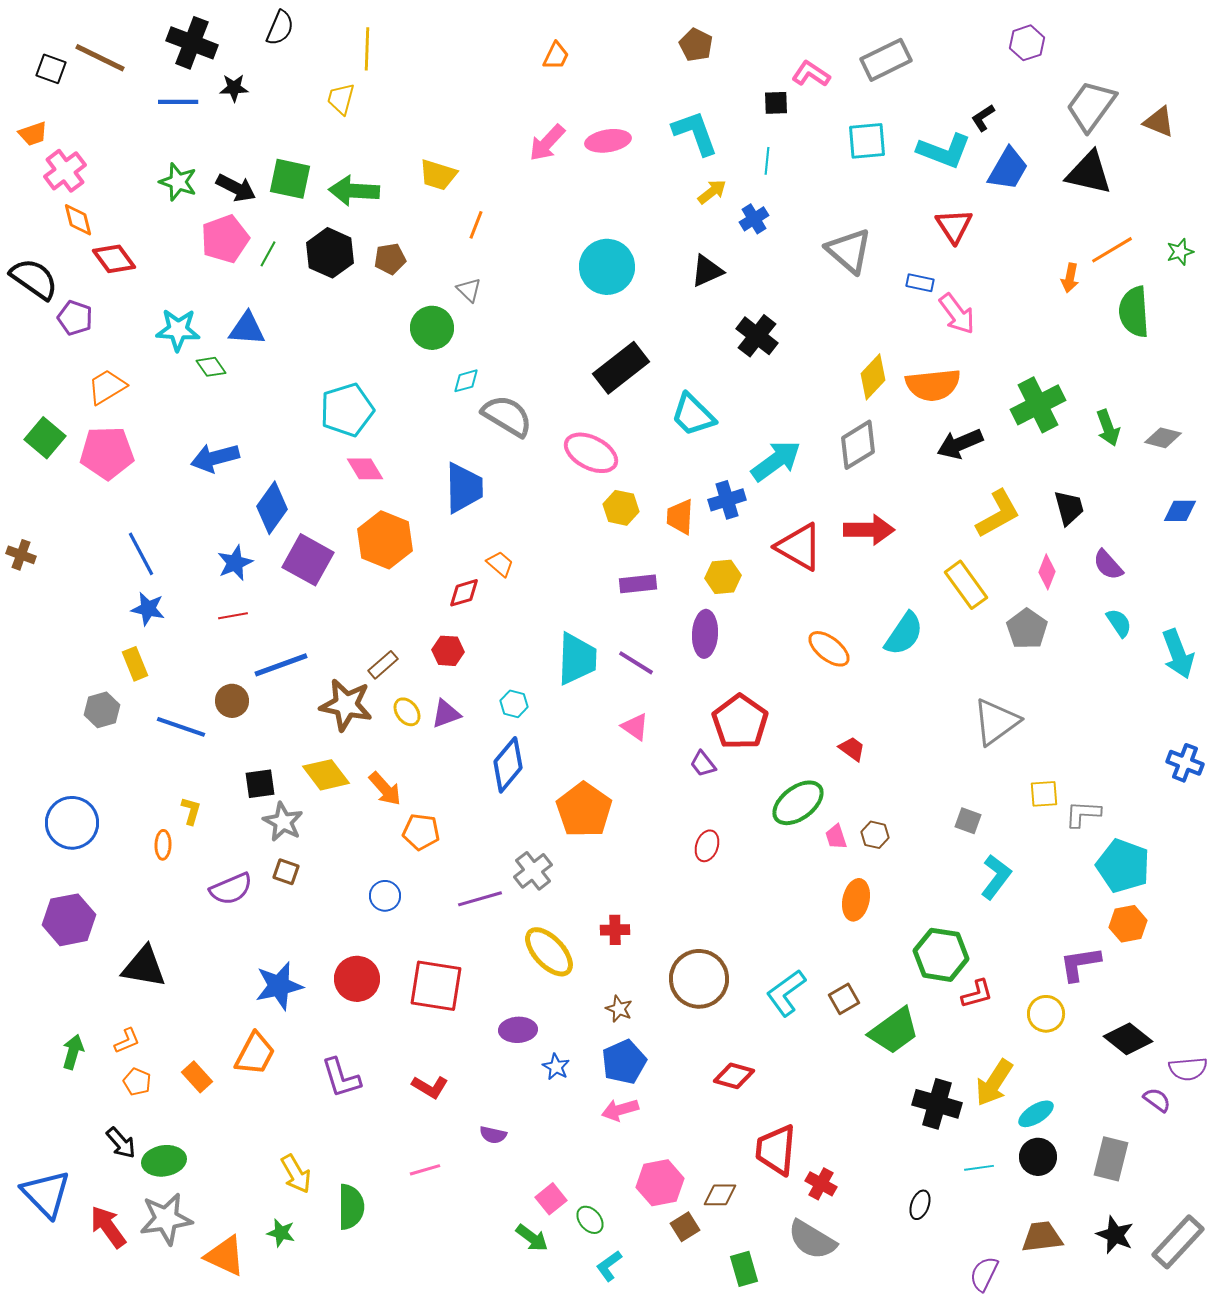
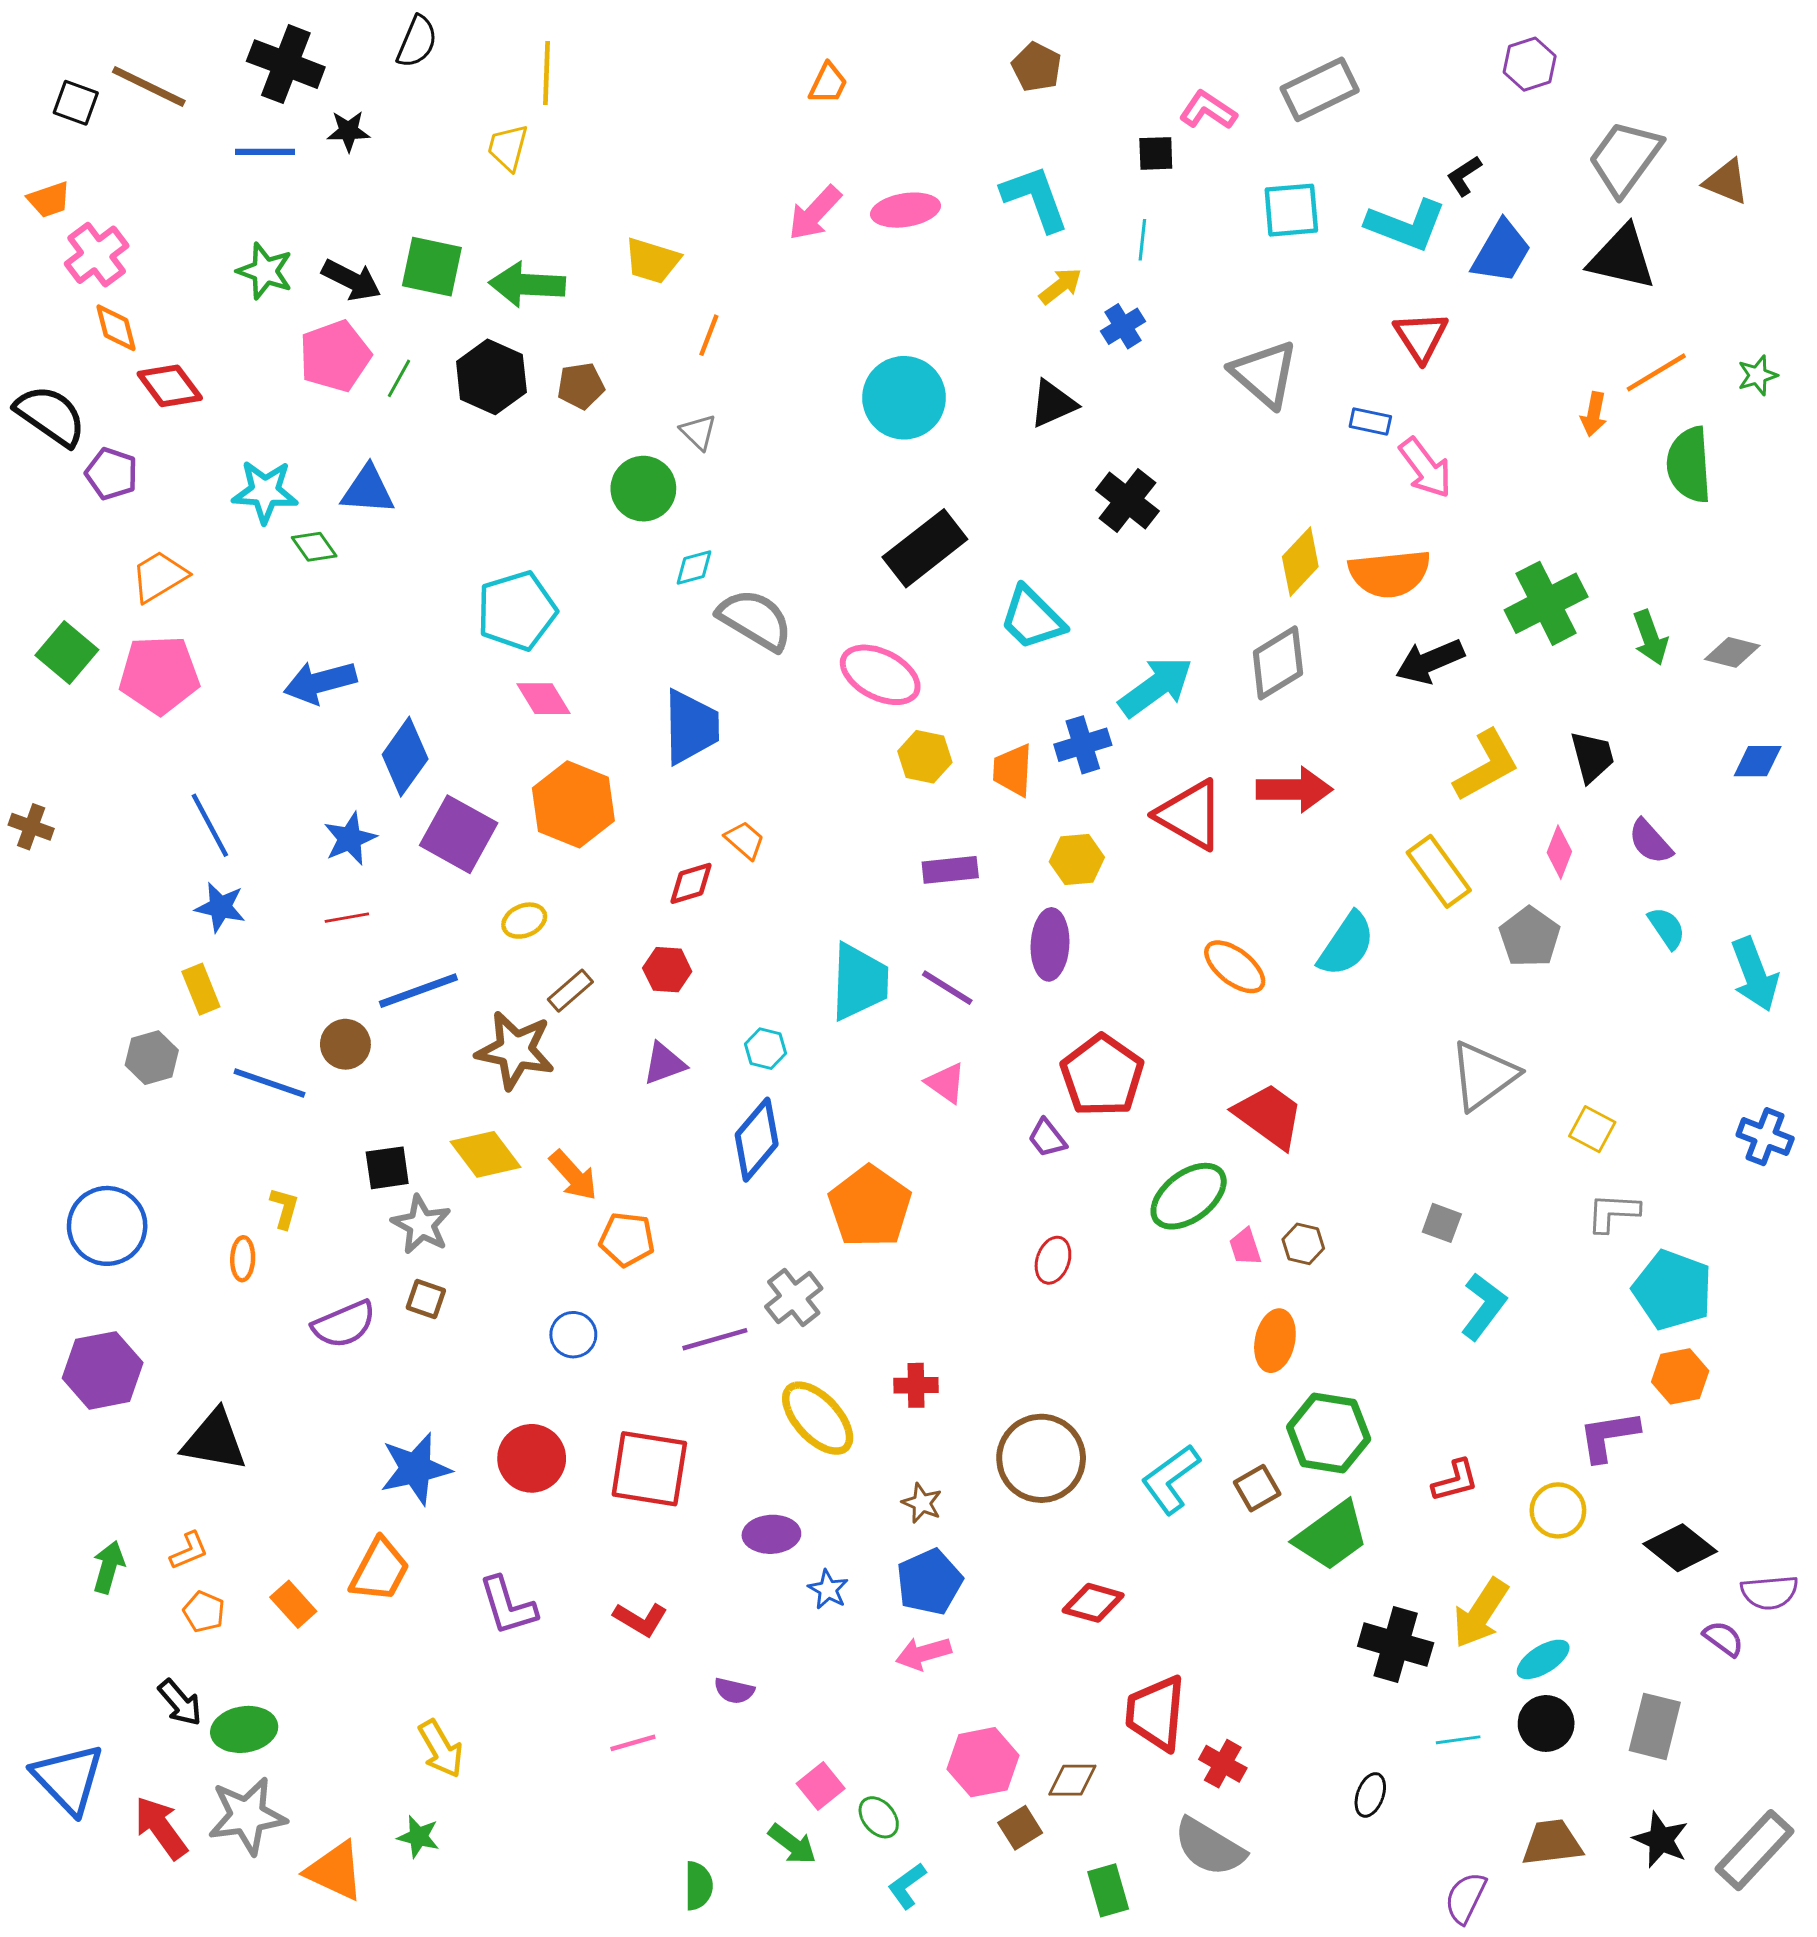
yellow ellipse: (407, 712) -> (524, 921), moved, turned -76
red trapezoid: (852, 749) -> (1269, 1116), size x1.8
yellow square: (1044, 794) -> (1592, 1129), moved, turned 32
green hexagon: (941, 955) -> (1329, 1433), moved
green semicircle: (351, 1207) -> (698, 1886), moved, size x0.7

